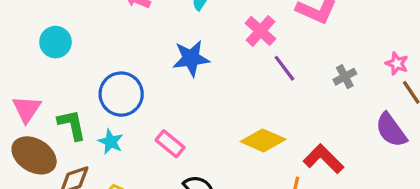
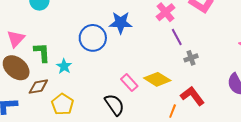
gray cross: (345, 77) -> (191, 58), moved
blue circle: (121, 94) -> (93, 38), moved
pink rectangle: (170, 144) -> (129, 83), moved

